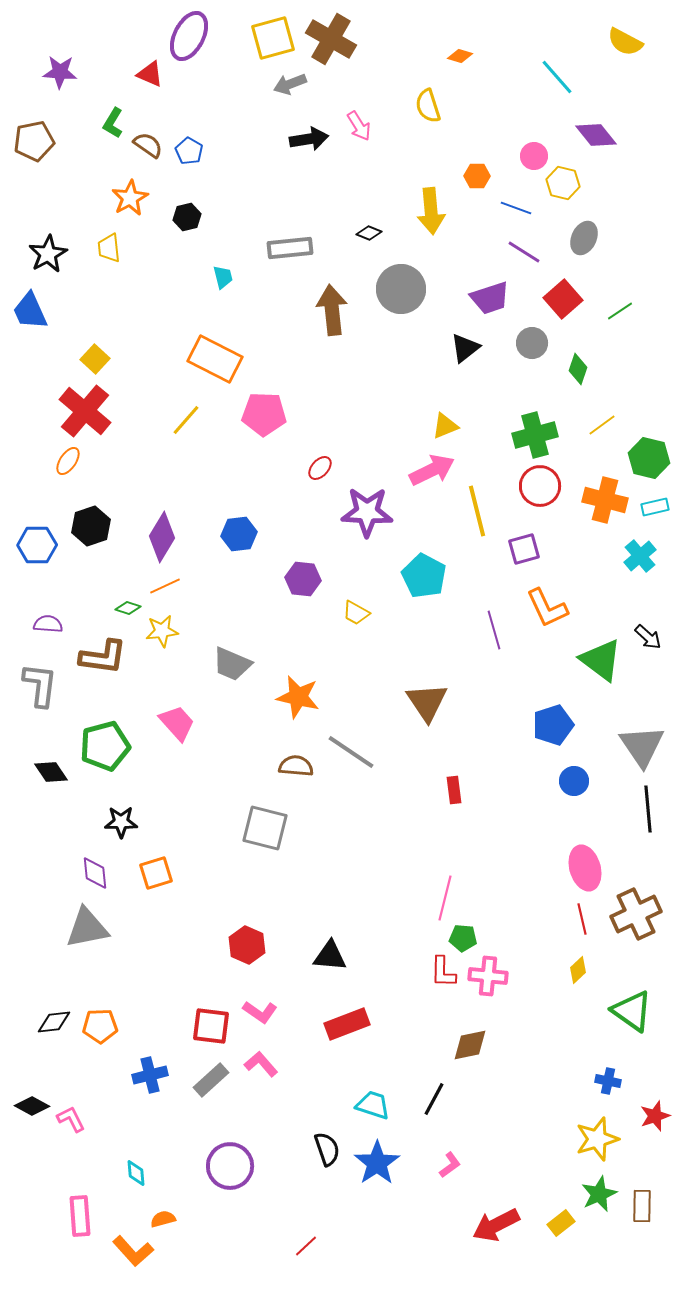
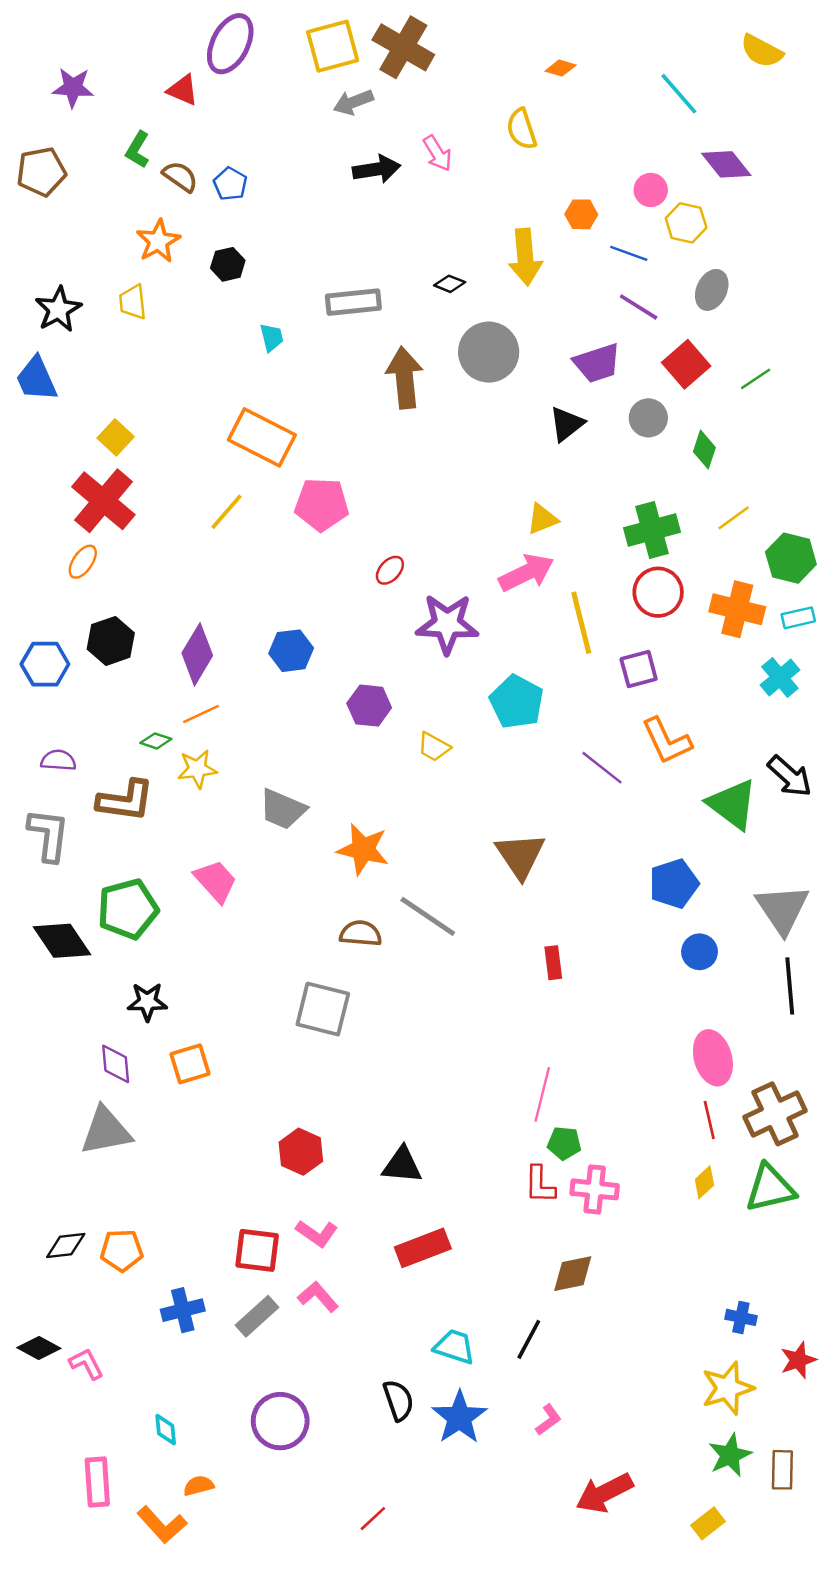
purple line: (494, 630) -> (602, 768), turned -36
black arrow: (648, 637) -> (790, 776), size x1.4
black diamond: (51, 772) -> (62, 941), size x1.4
green triangle: (632, 1011) -> (770, 1188), moved, turned -48
yellow rectangle: (561, 1223) -> (708, 1523), moved

